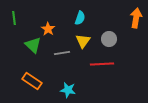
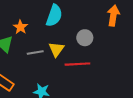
cyan semicircle: (80, 18) -> (54, 16), size x1.5
yellow triangle: (83, 41) -> (56, 49), moved

